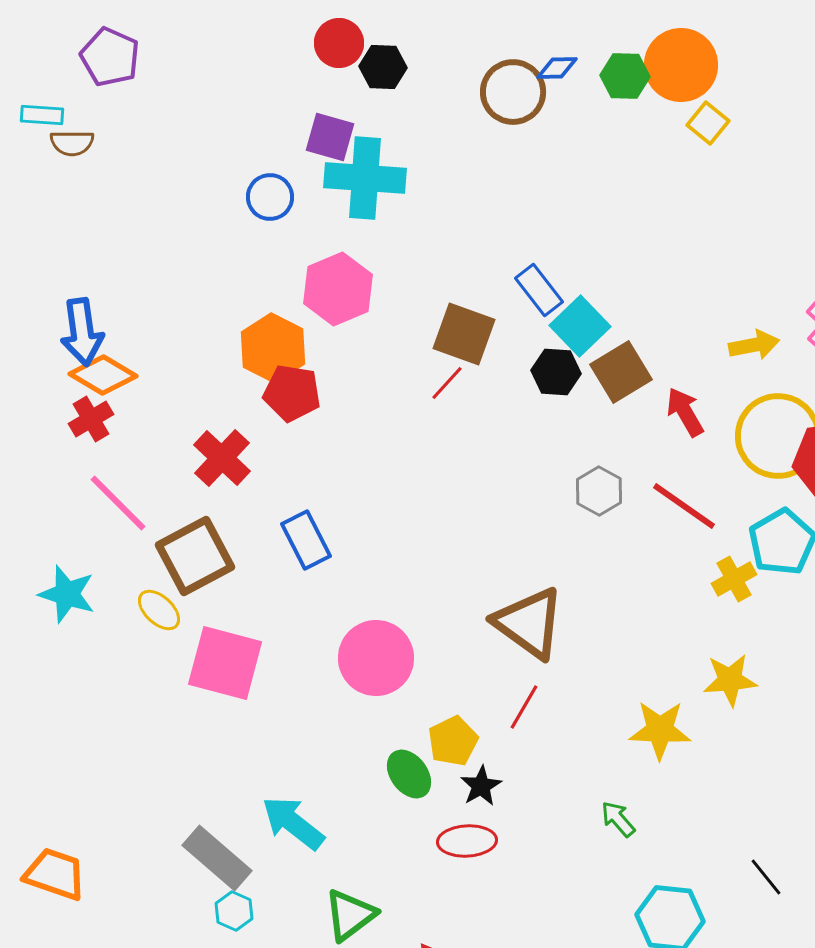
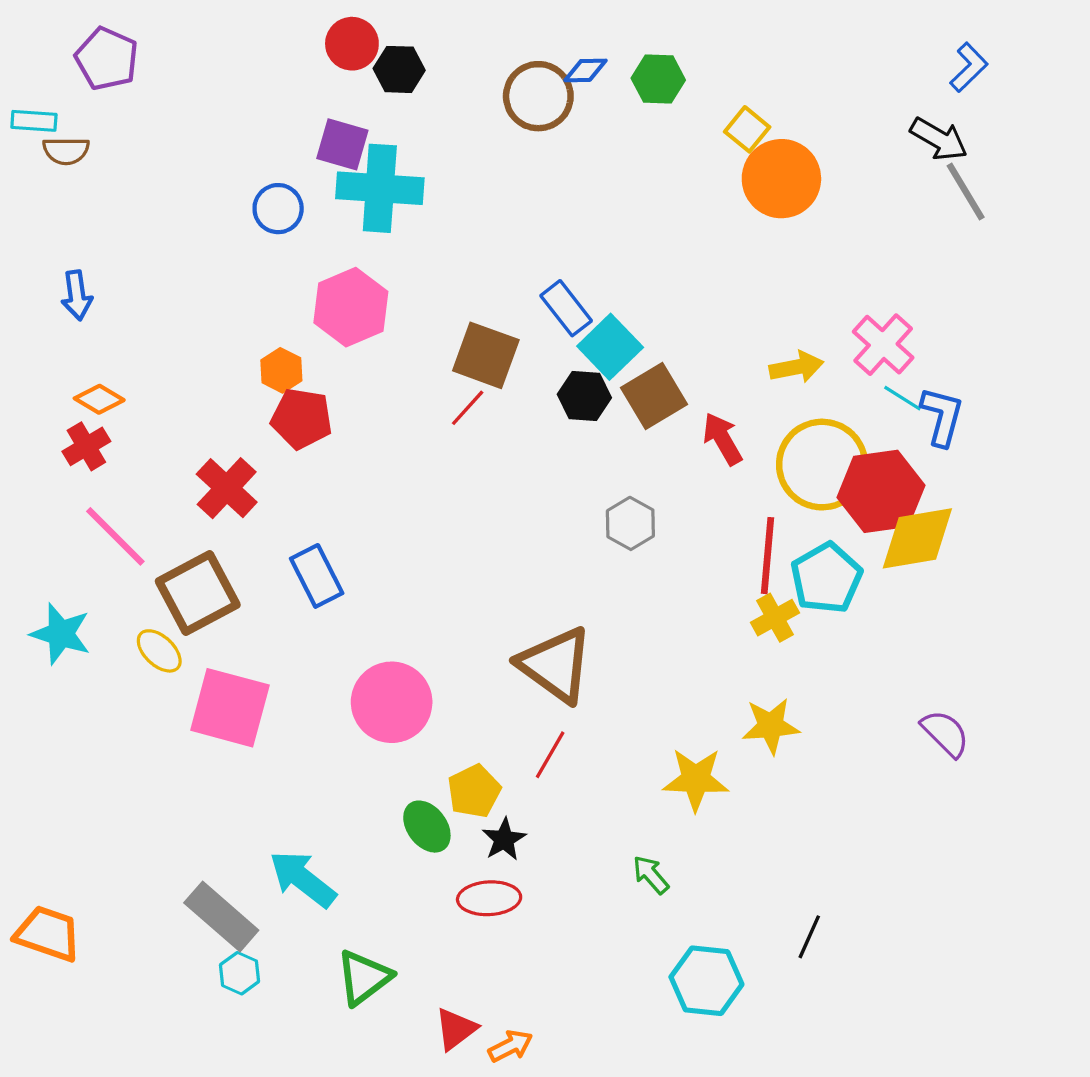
orange circle: (681, 65) -> (781, 179), moved
blue arrow: (82, 332) -> (77, 295), moved, size x0.7
orange hexagon: (273, 348) -> (281, 370), size x0.6
orange diamond: (103, 375) -> (99, 399), size x0.7
red line: (684, 506) -> (767, 556), moved, turned 60
black line: (766, 877) -> (809, 937), turned 63

